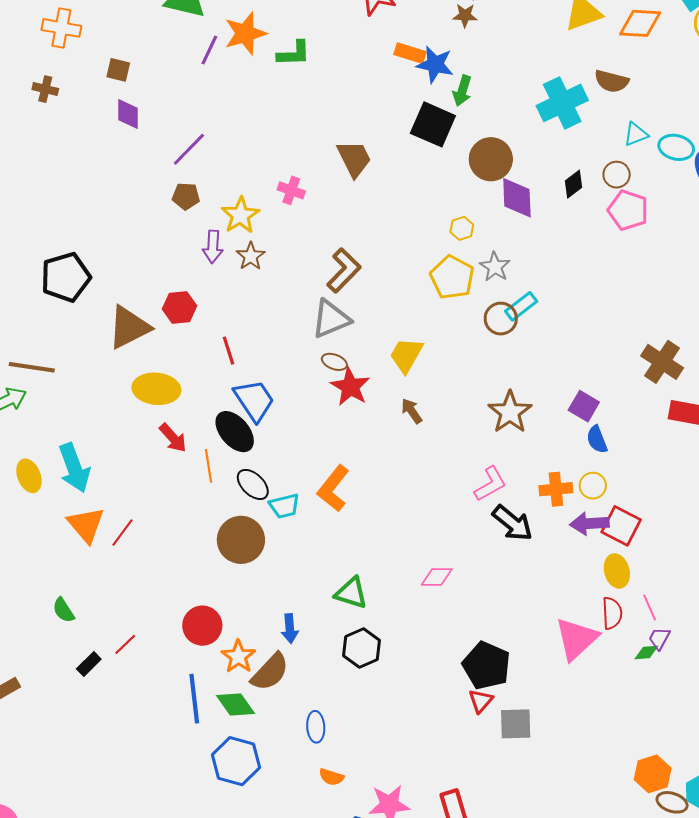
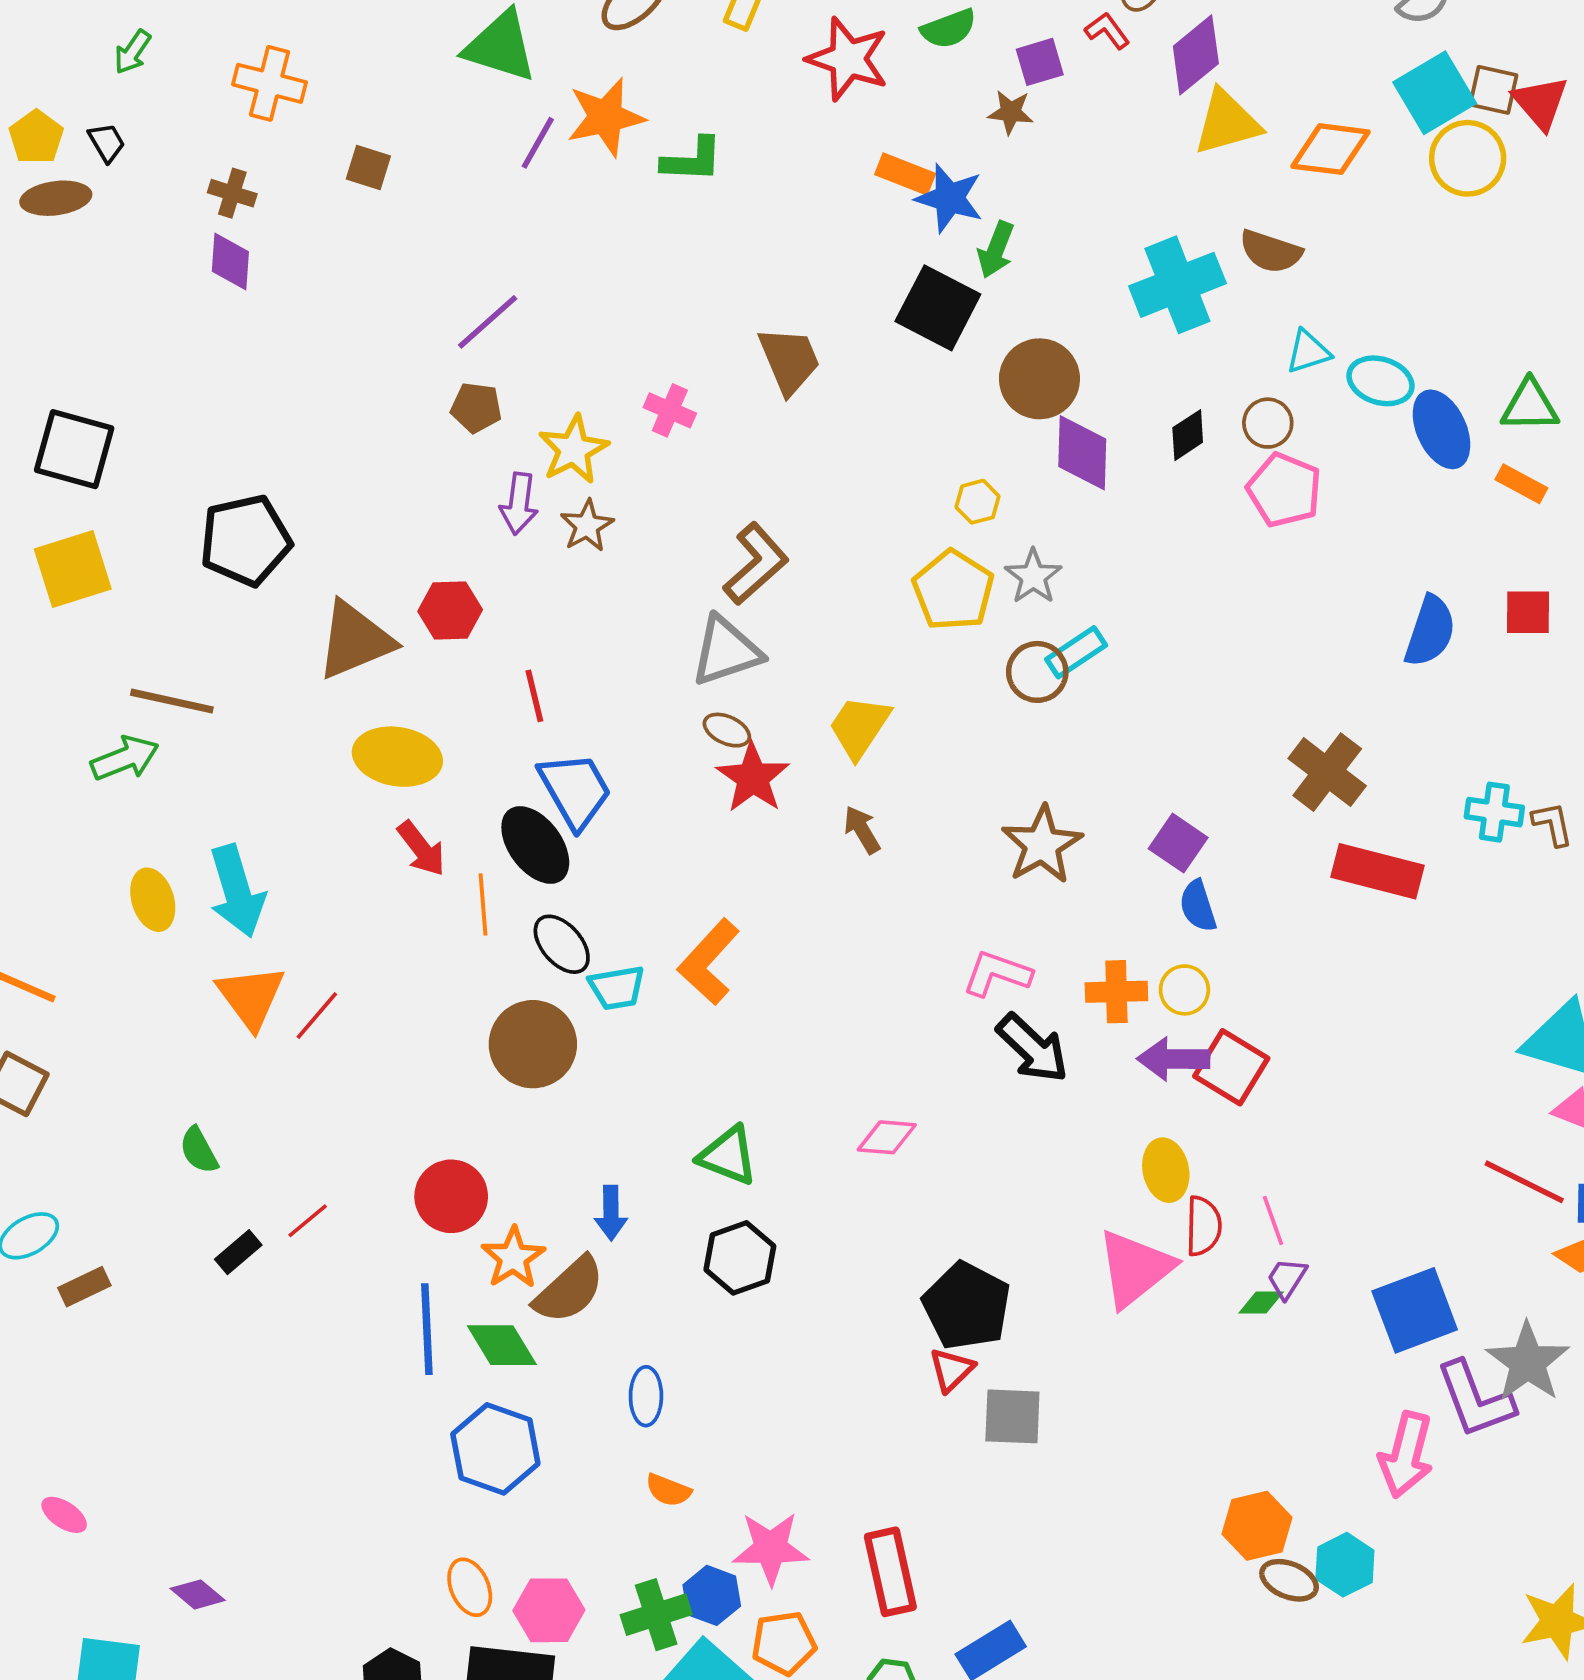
purple diamond: (128, 114) -> (230, 262), moved
pink L-shape: (490, 484) -> (997, 974), turned -135
yellow ellipse: (617, 571) -> (1166, 1170), moved

